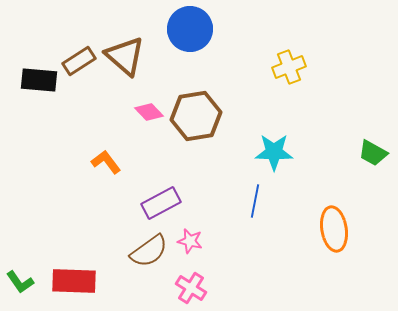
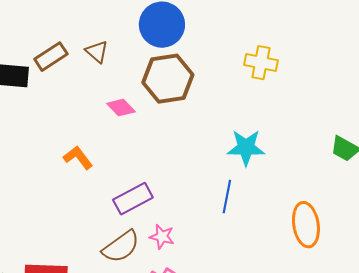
brown triangle: (125, 56) -> (97, 52), size x0.6
yellow cross: (289, 67) -> (261, 63), turned 32
brown hexagon: (196, 116) -> (168, 79), moved

